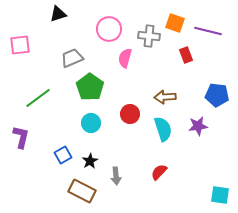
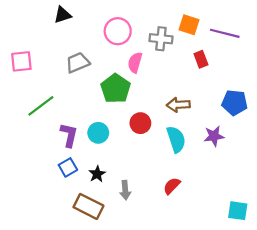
pink square: (20, 45) -> (21, 61), moved
green pentagon: (90, 87) -> (116, 88), moved
purple L-shape: (21, 137) -> (69, 135), moved

